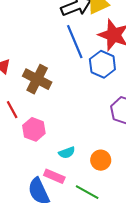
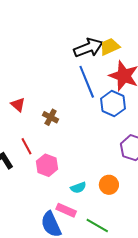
brown cross: (37, 79) -> (51, 117), size x0.6
orange circle: (101, 160) -> (109, 185), moved

